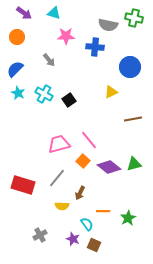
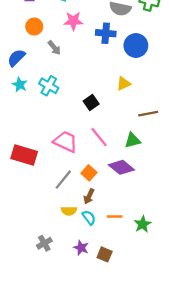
orange circle: (17, 37) -> (34, 27), moved
blue circle: (130, 67) -> (136, 46), moved
black square: (69, 100) -> (91, 102), moved
pink trapezoid: (59, 144) -> (65, 142), turned 40
orange square: (83, 161) -> (89, 173), moved
green triangle: (134, 164) -> (133, 140), moved
red rectangle: (23, 185) -> (24, 155), moved
cyan semicircle: (87, 224) -> (89, 218), moved

